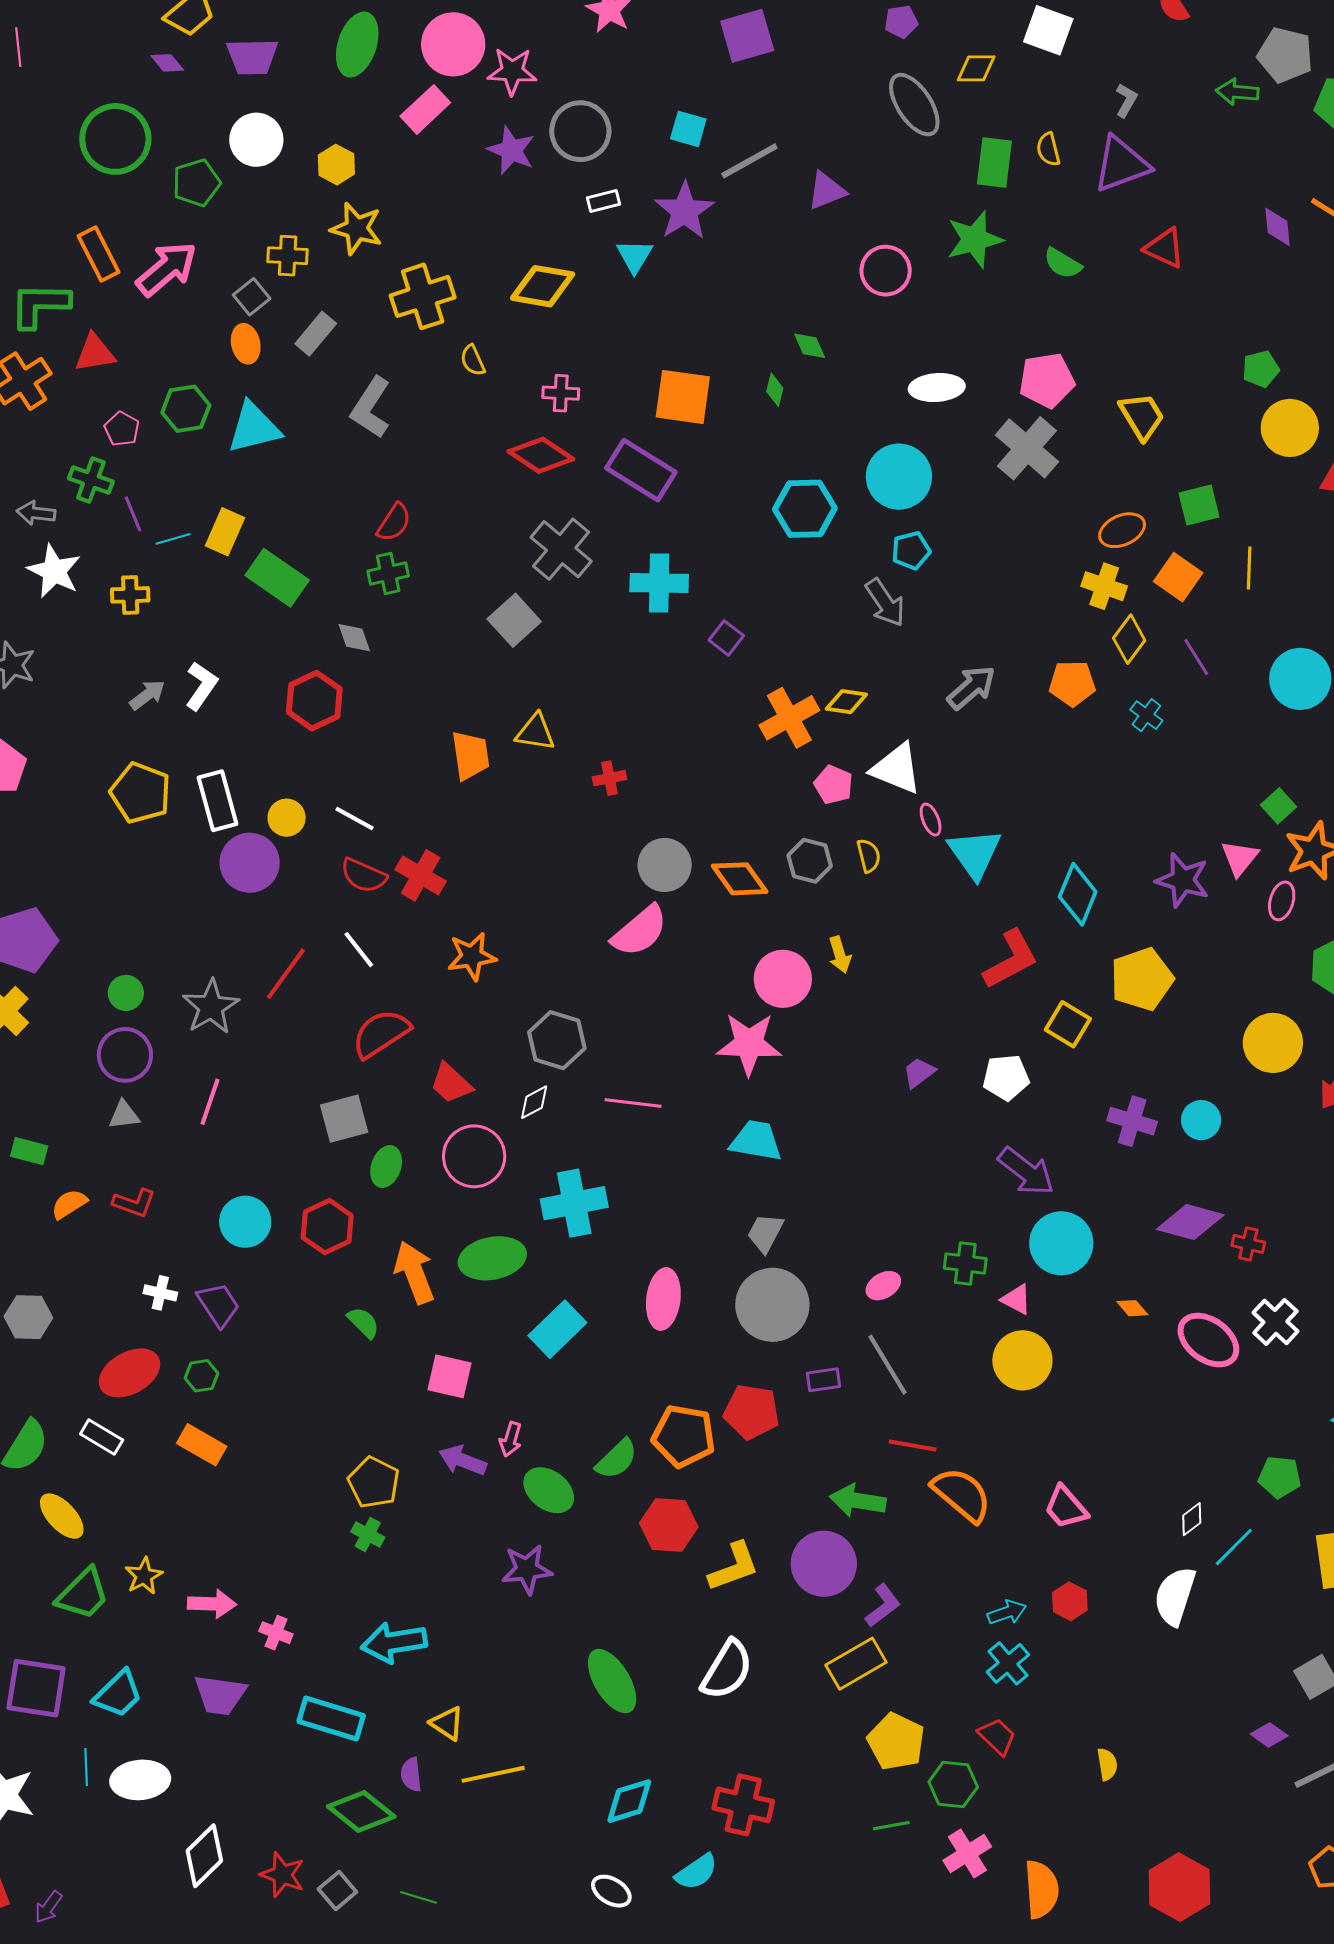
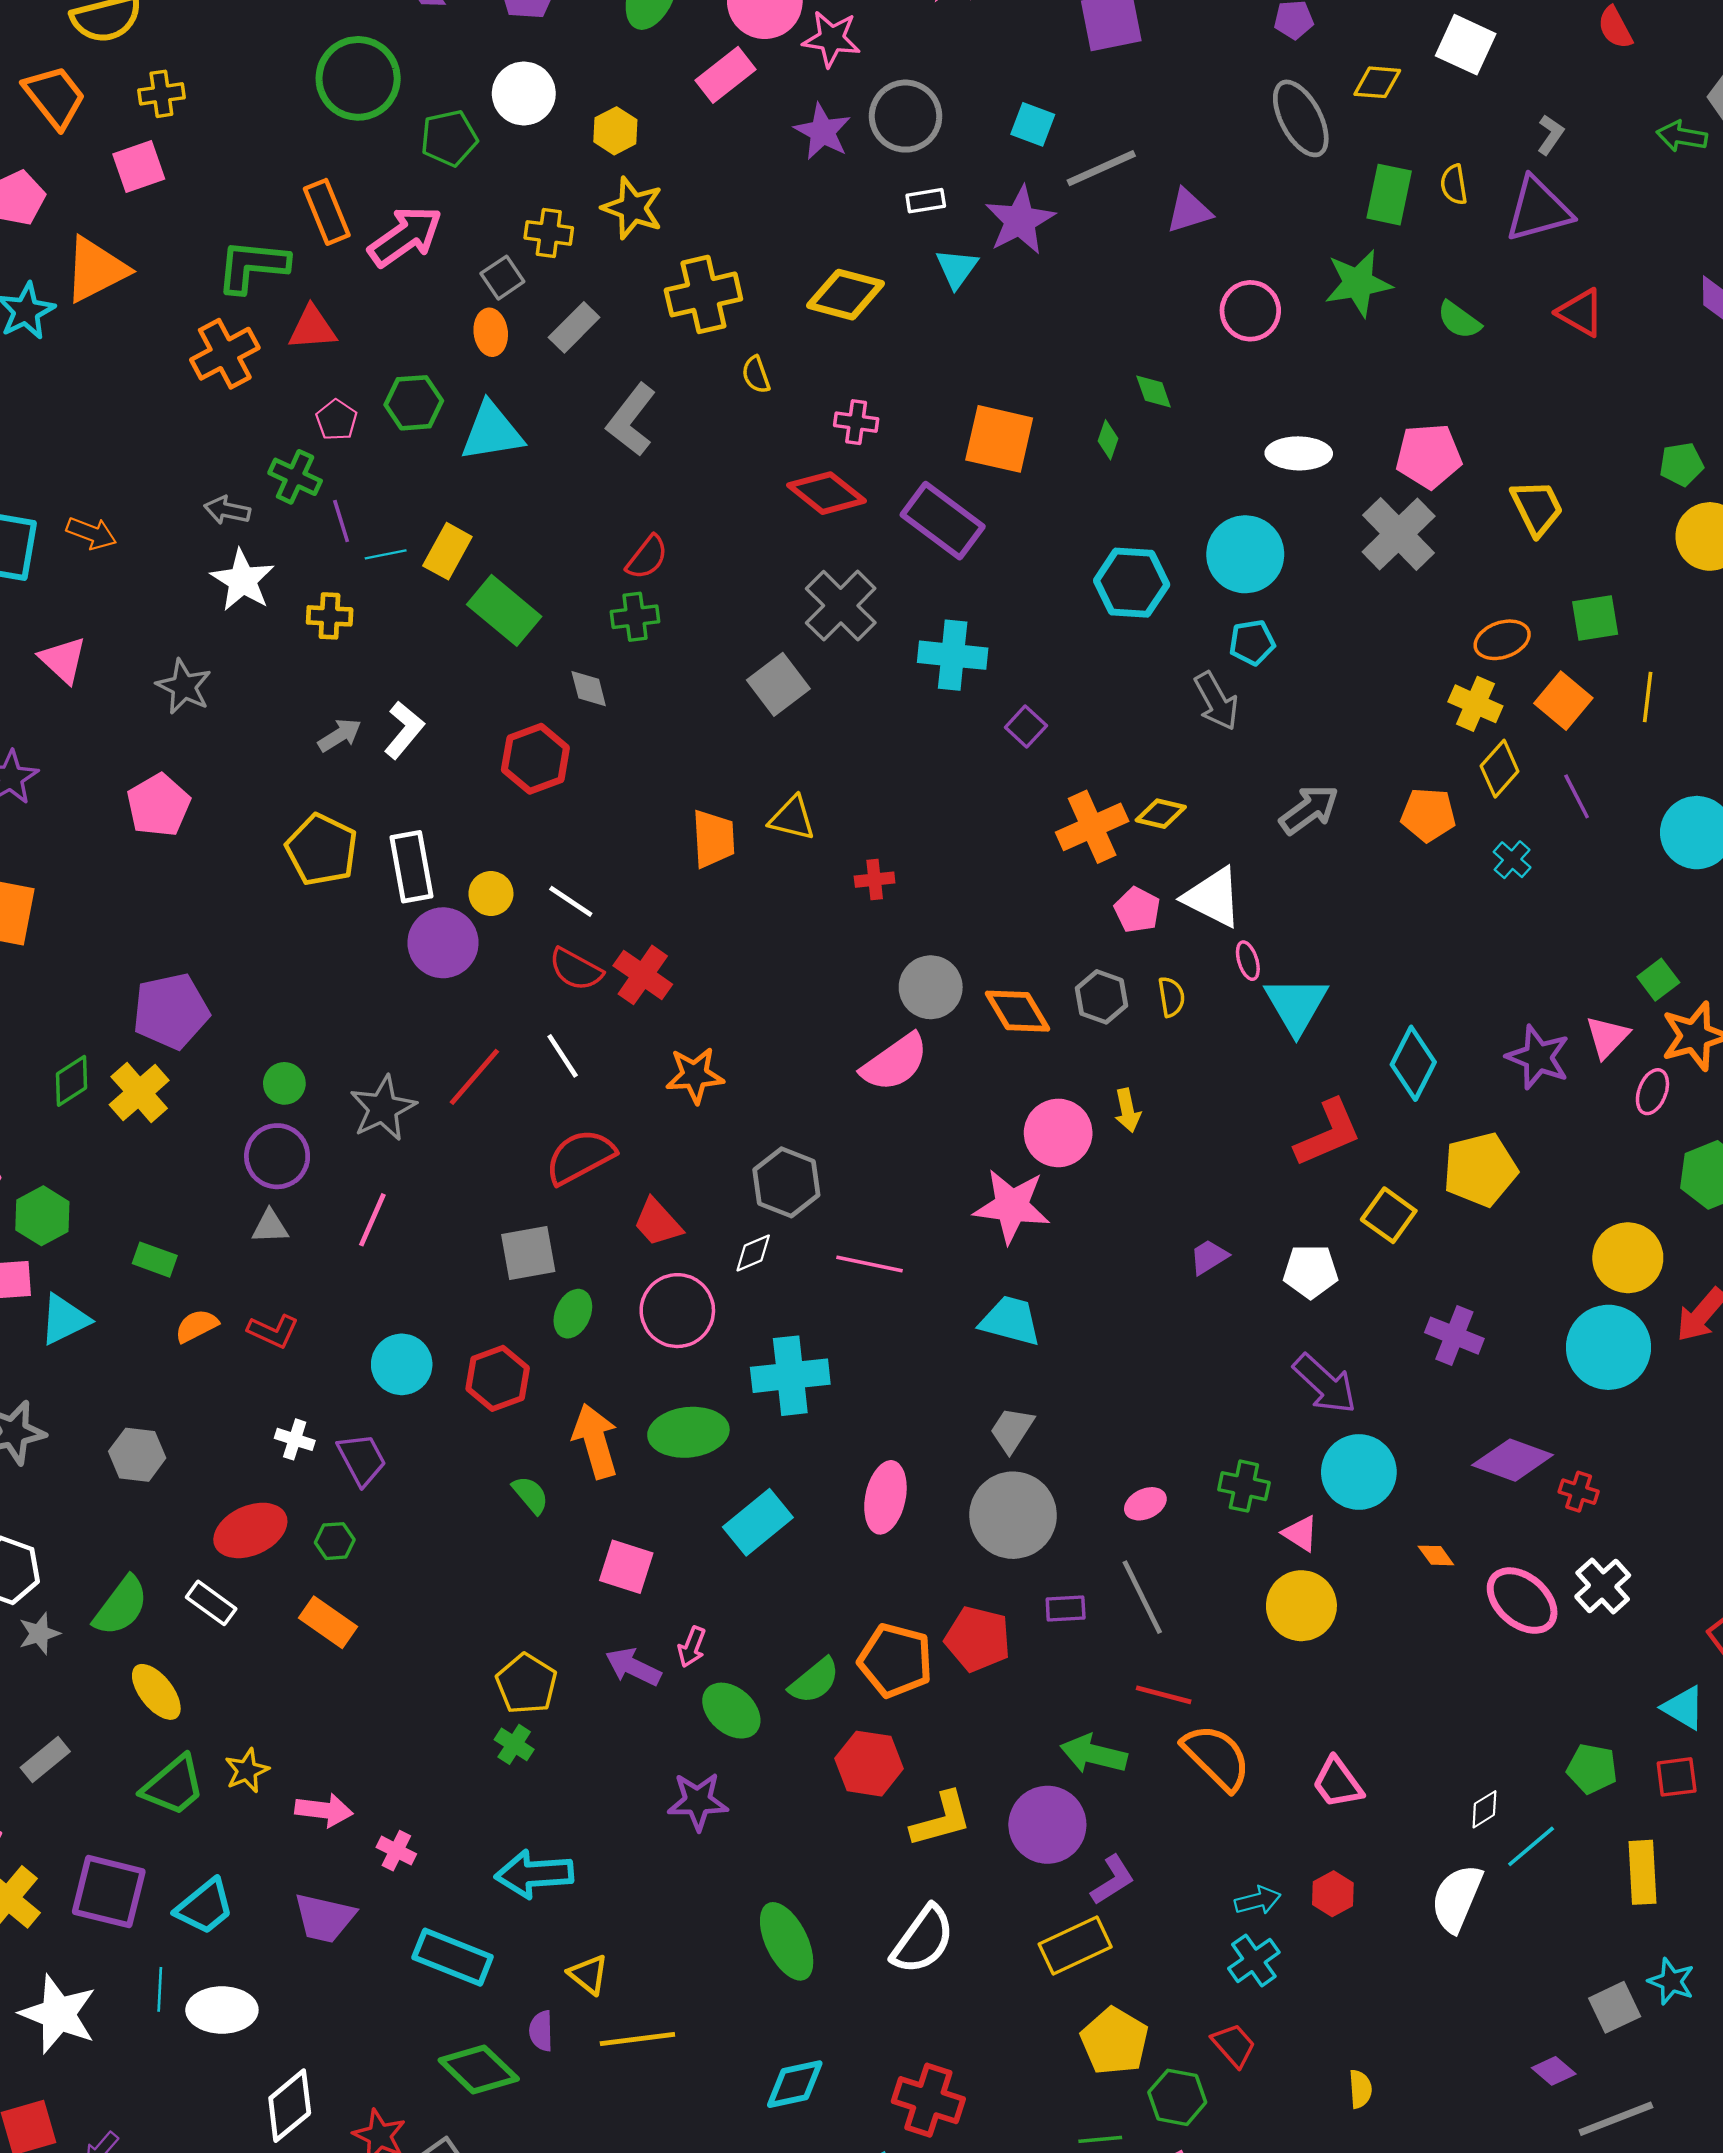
cyan circle: (1201, 1120) -> (1608, 1347), moved, size x1.8

